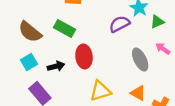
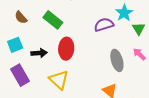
green triangle: (157, 22) -> (139, 29), turned -48
brown semicircle: (30, 32) -> (21, 17), size x0.6
yellow triangle: (100, 91) -> (59, 80), moved, turned 50

